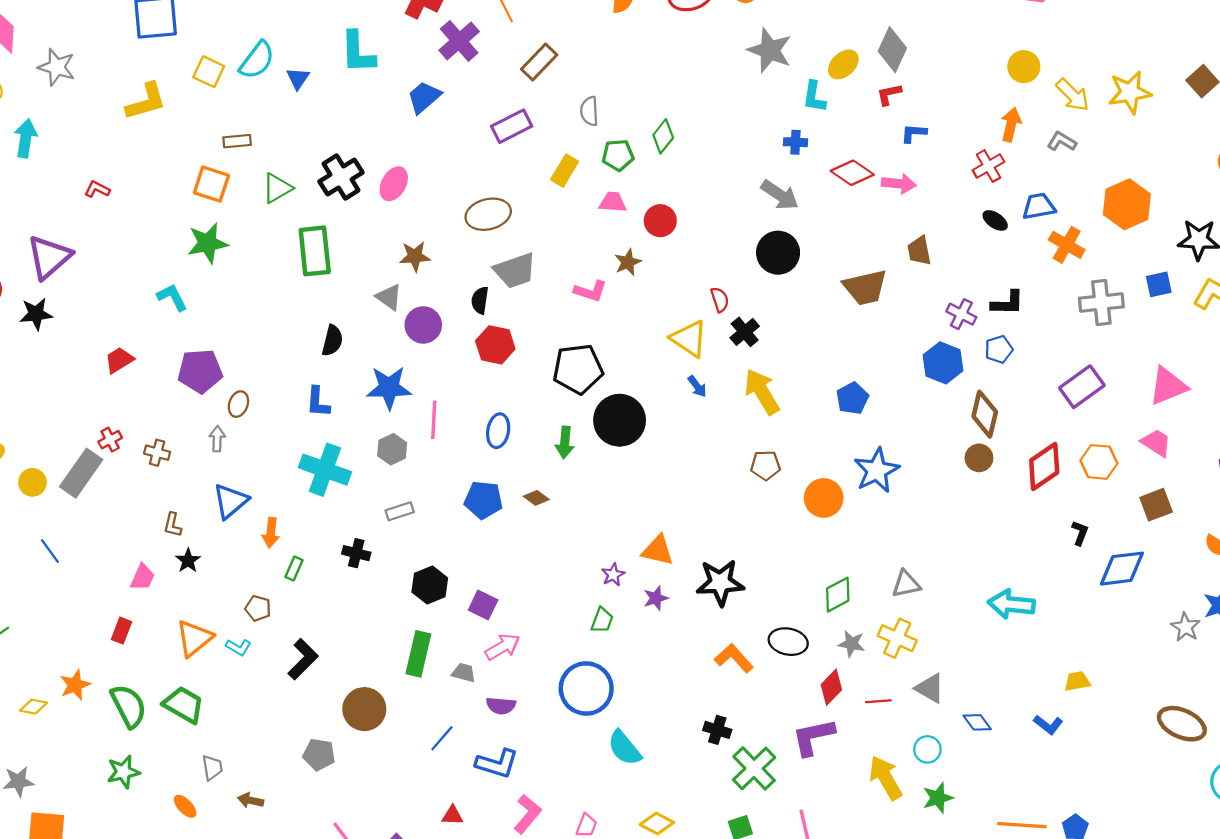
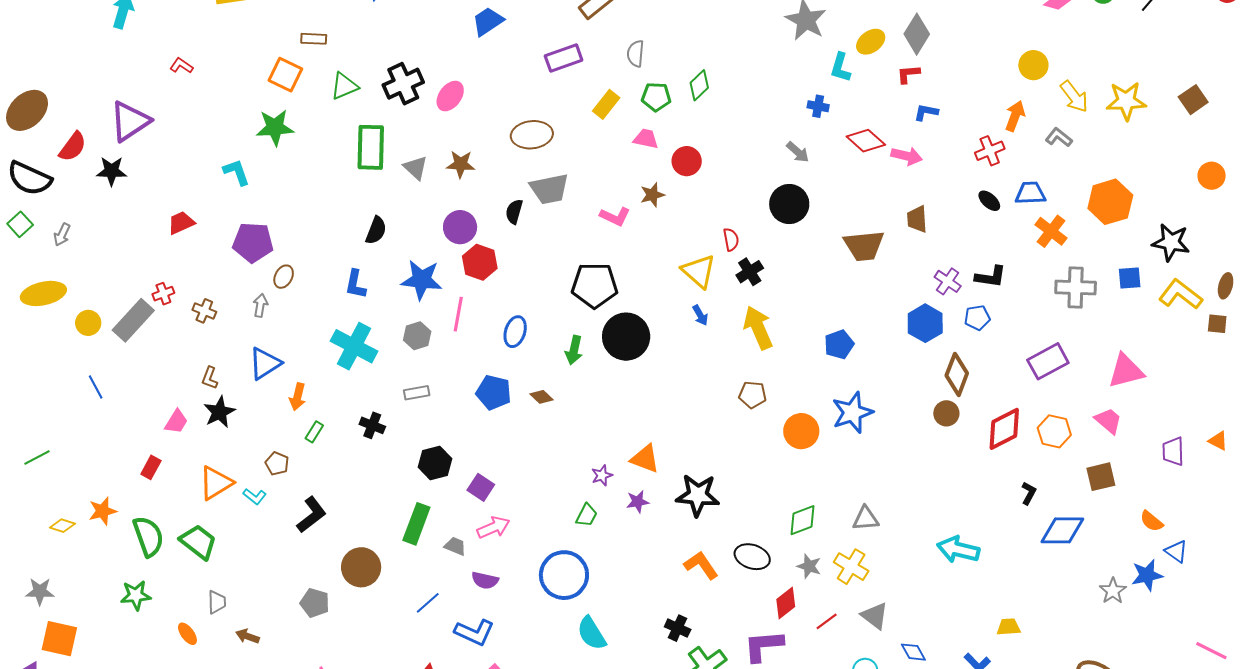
gray arrow: (780, 195) -> (798, 152), size x0.7
gray triangle: (389, 297) -> (416, 168), moved
red hexagon: (495, 345) -> (480, 262), moved
black star: (188, 561) -> (219, 412), size x1.4
red line: (878, 701) -> (827, 621), turned -40

